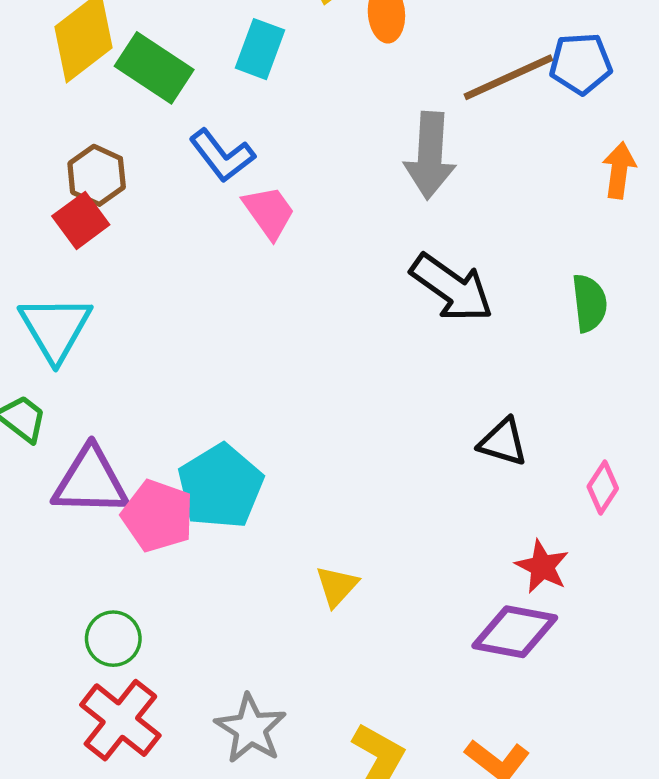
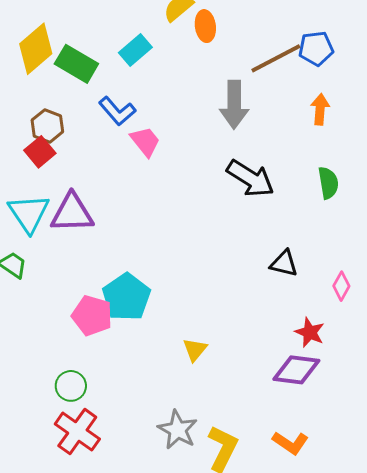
cyan rectangle: (260, 49) -> (135, 50), turned 32
orange arrow: (619, 170) -> (320, 109), moved
purple triangle: (90, 481) -> (72, 213), moved
gray star: (251, 729) -> (178, 430), moved

